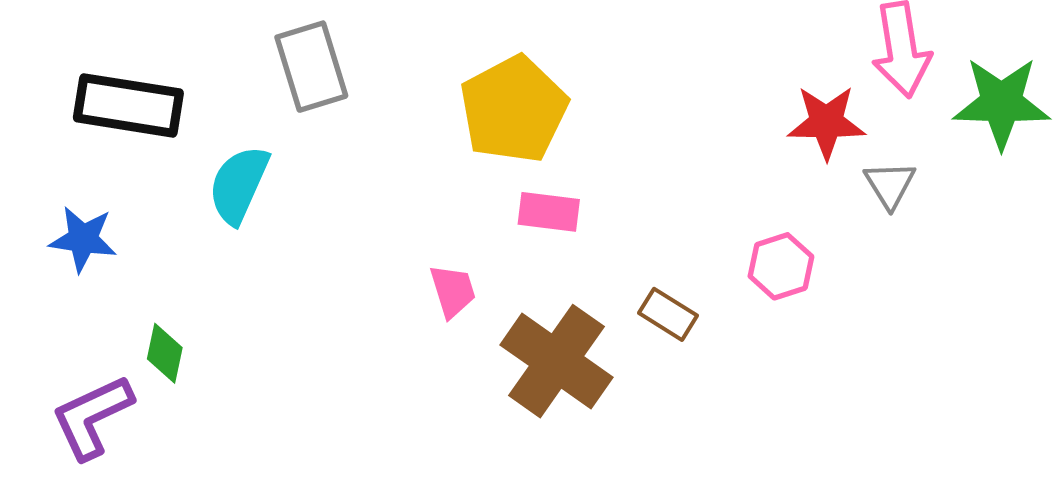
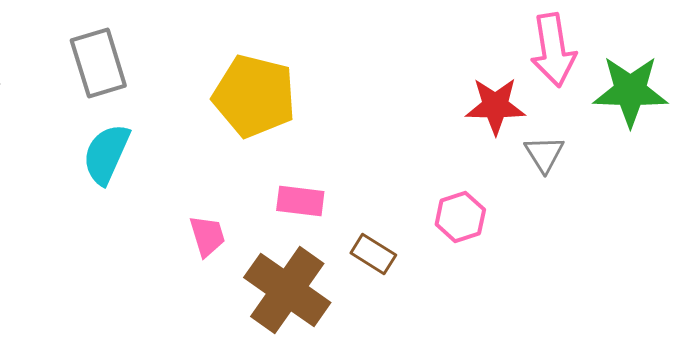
yellow pentagon: (514, 109) -> (254, 96), turned -30
cyan semicircle: (239, 185) -> (106, 154), moved
pink rectangle: (549, 212) -> (300, 201), moved

